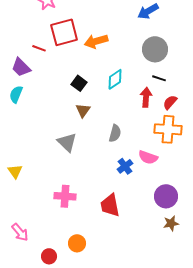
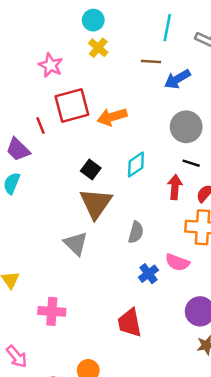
red line: (39, 48) -> (41, 126), turned 48
brown triangle: (83, 110) -> (96, 203), size x1.8
pink cross: (65, 196) -> (52, 311), moved

